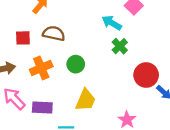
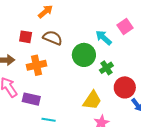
green cross: (120, 46) -> (106, 68), moved
green circle: (76, 64) -> (84, 55), moved, size x1.5
yellow trapezoid: (86, 100) -> (92, 100), moved

